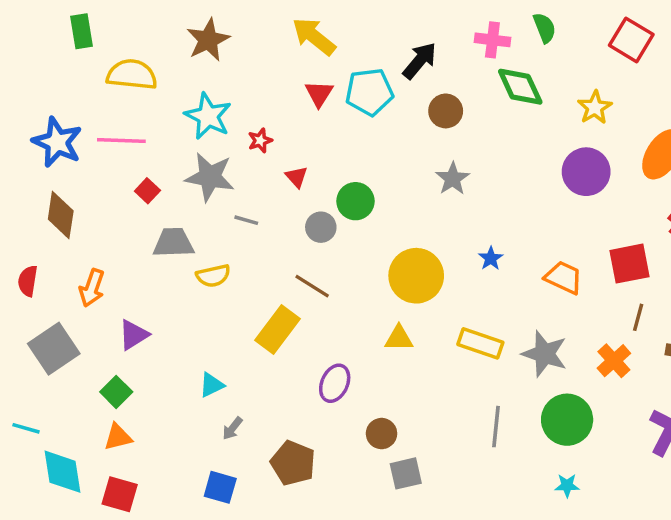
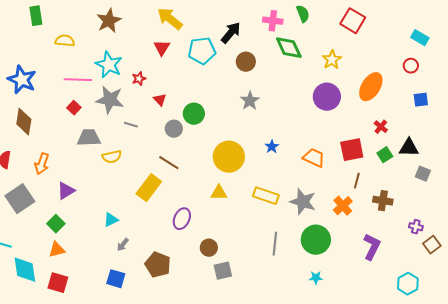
yellow semicircle: (132, 75) -> (65, 41), size x0.7
red triangle: (319, 94) -> (162, 48), moved
pink line: (121, 140) -> (78, 80), moved

